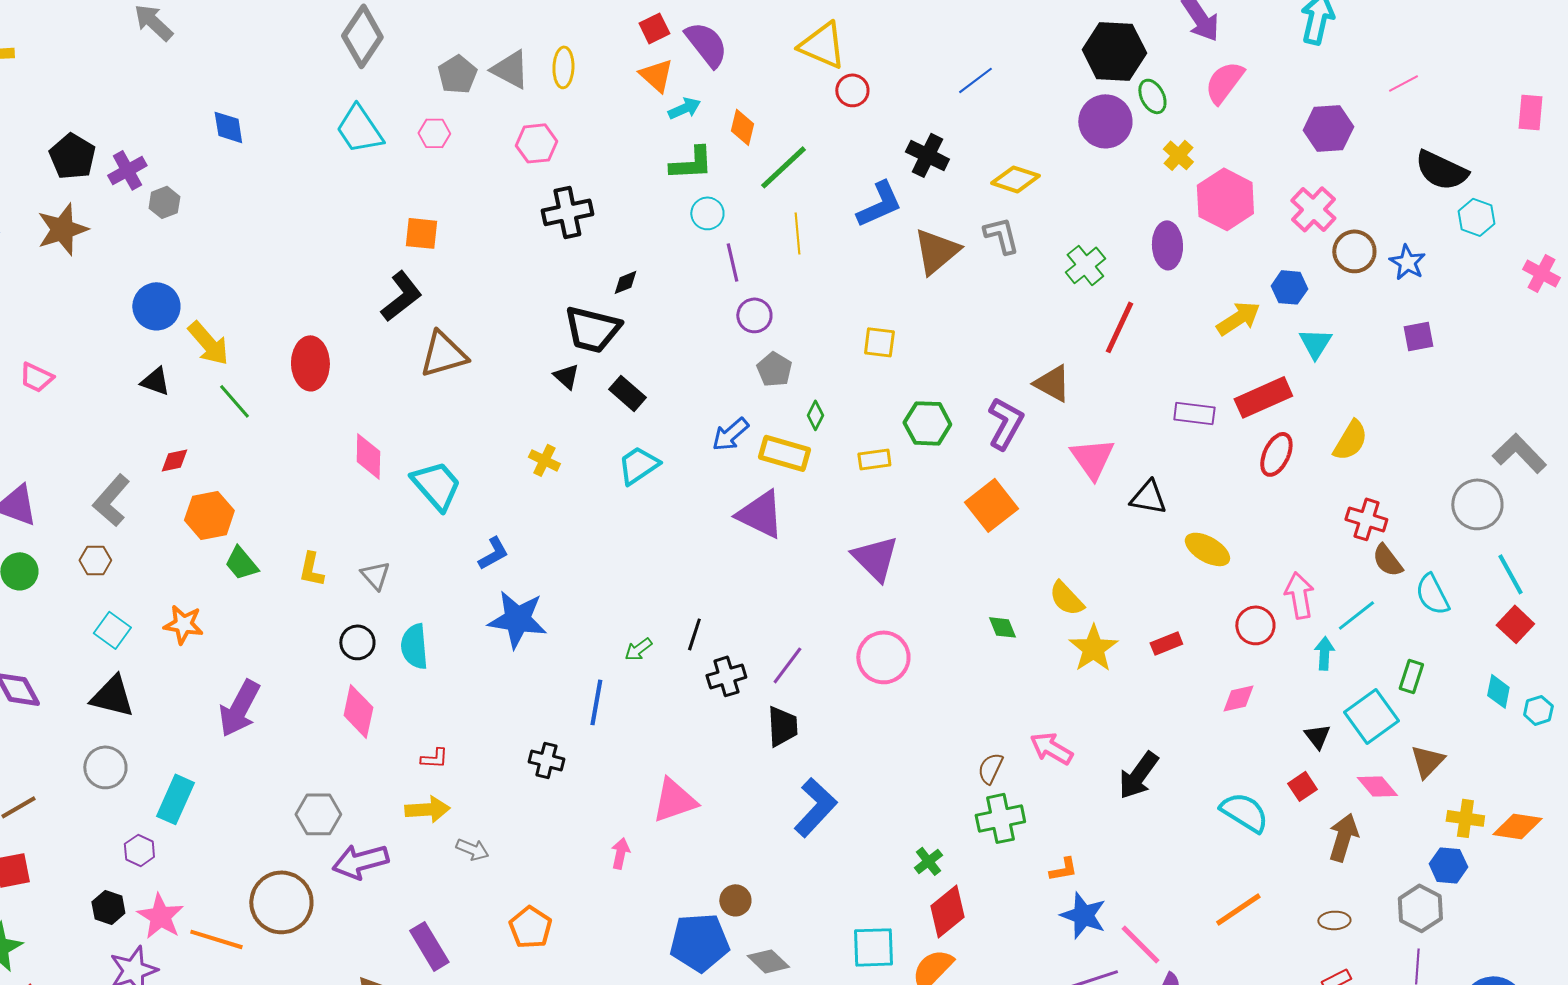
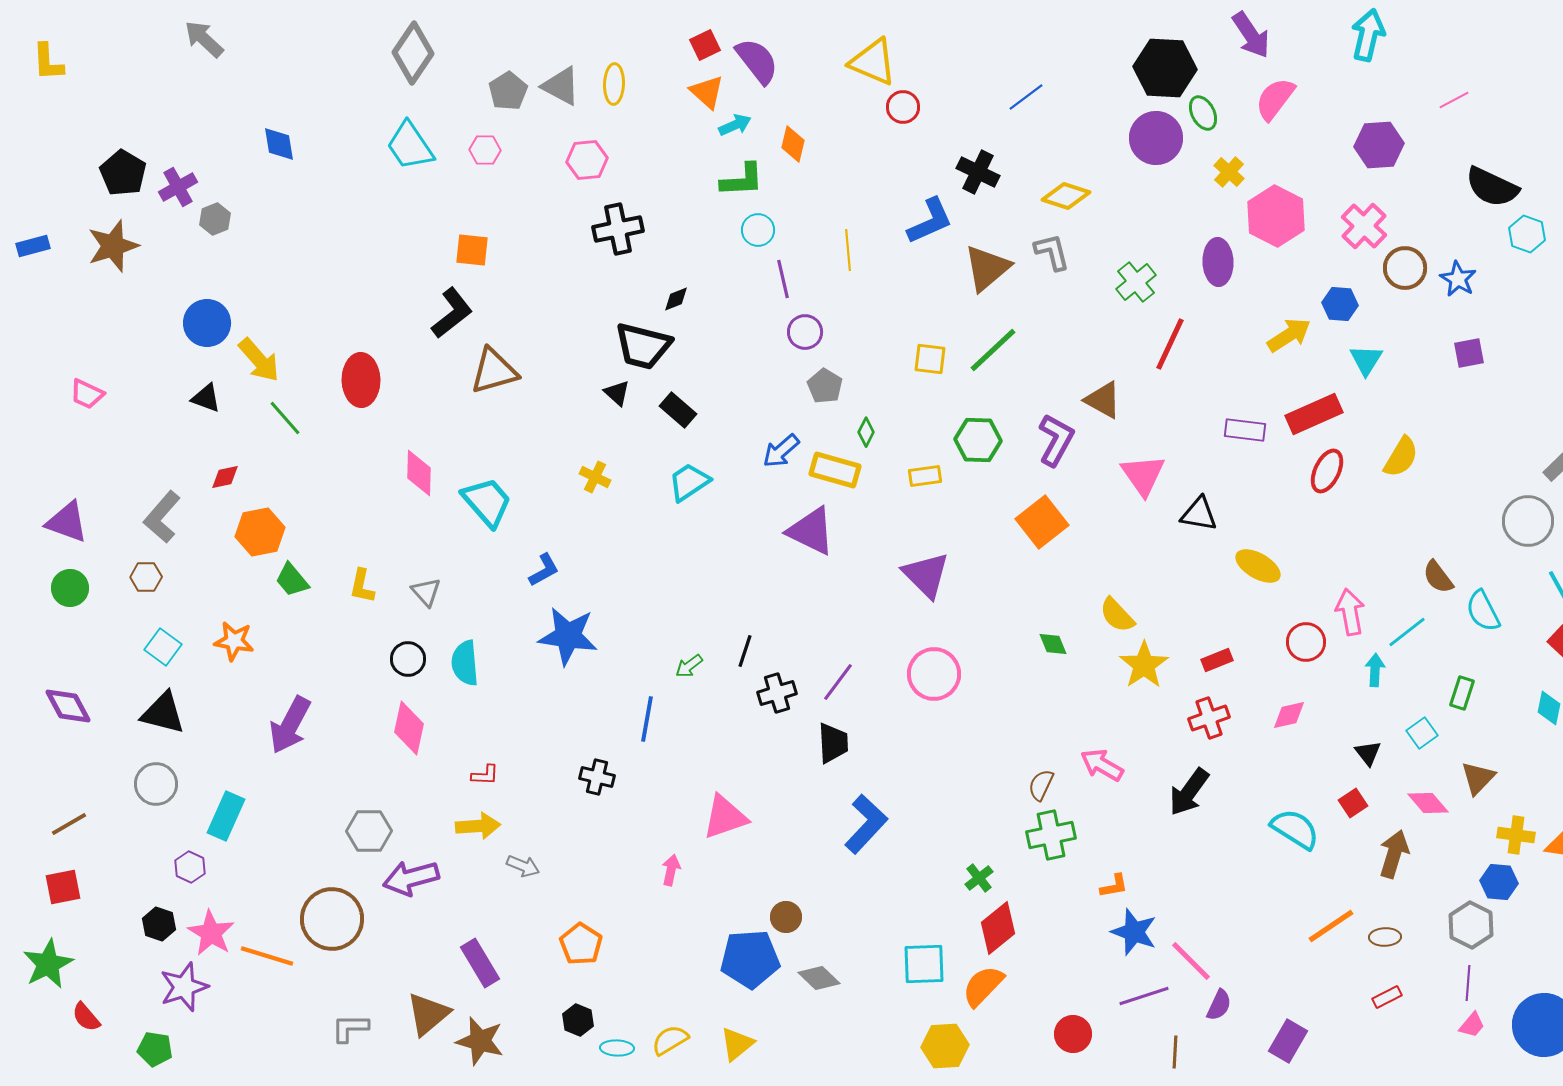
green line: (783, 167) -> (993, 350), moved
red cross: (1366, 519) -> (1209, 718), moved, turned -36
cyan square: (1371, 716) -> (1422, 733), size x0.6
orange line: (1238, 909) -> (1331, 926), moved

